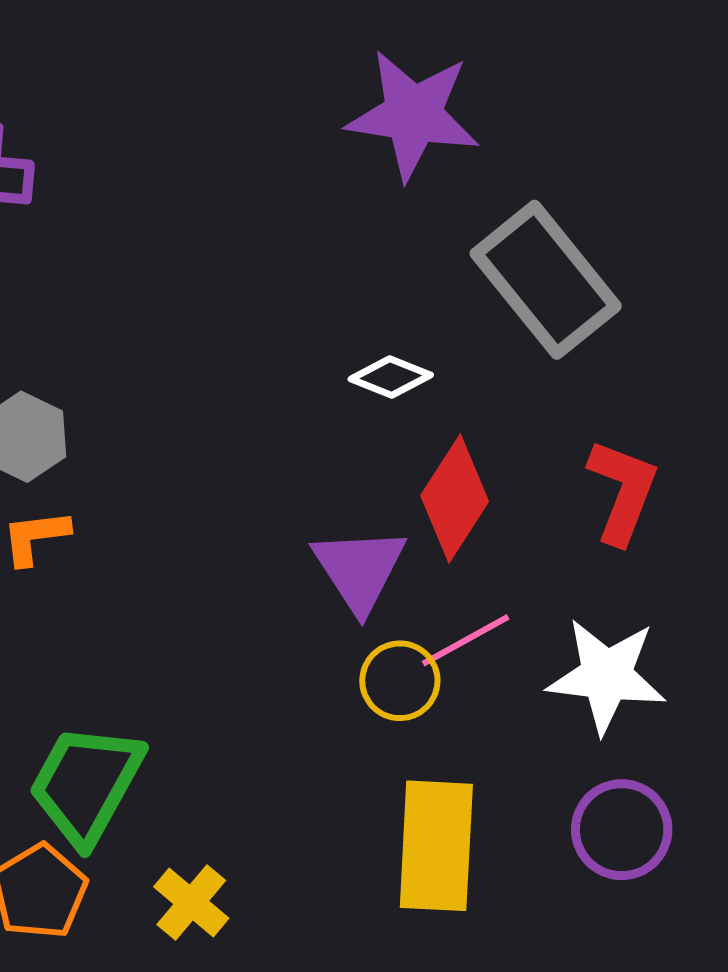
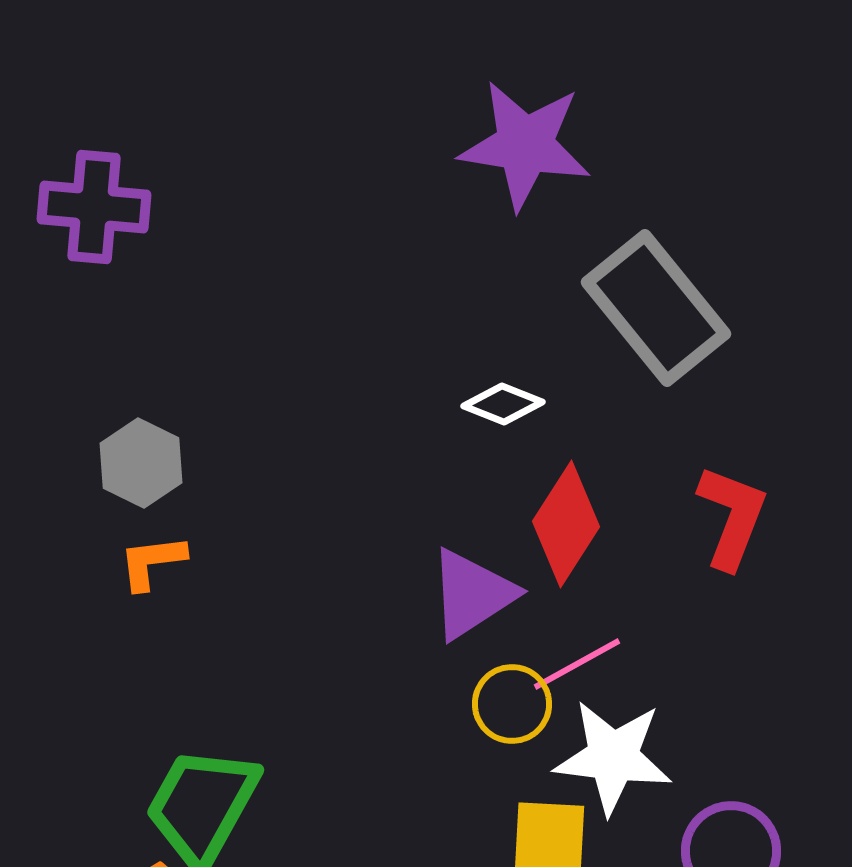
purple triangle: (359, 569) -> (472, 594), turned 30
white star: (606, 676) -> (613, 757), moved

